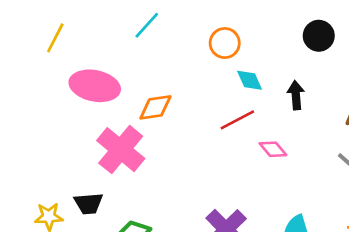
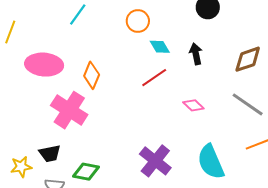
orange diamond: (155, 107) -> (92, 75), turned -52
pink diamond: (273, 149) -> (193, 105), moved

